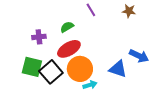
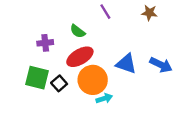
green semicircle: (67, 27) -> (78, 31), turned -112
blue triangle: (118, 69) -> (126, 64), moved
black square: (51, 72) -> (59, 83), size x0.6

